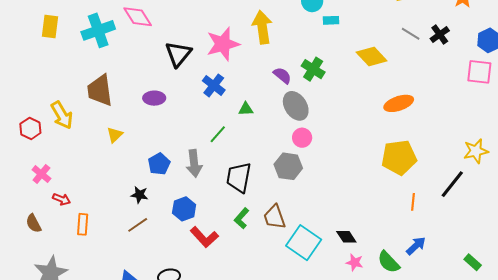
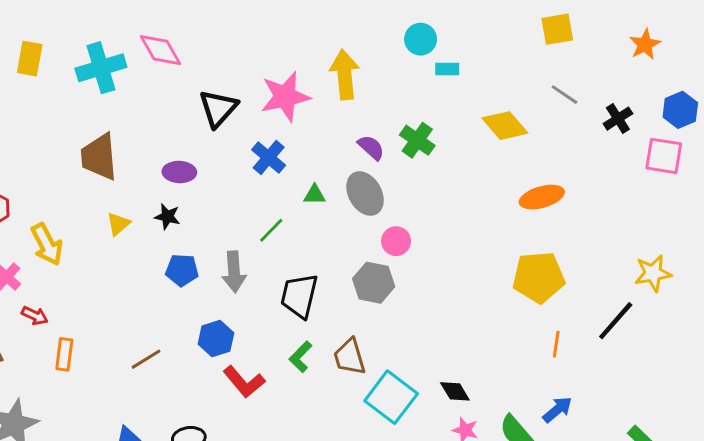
black cross: (440, 35) -> (618, 119), moved
gray ellipse: (296, 106) -> (365, 193), moved
yellow arrow: (62, 115) -> (47, 244), moved
blue pentagon: (159, 164) -> (182, 270), turned 30
black star: (139, 195) -> (167, 217), moved

